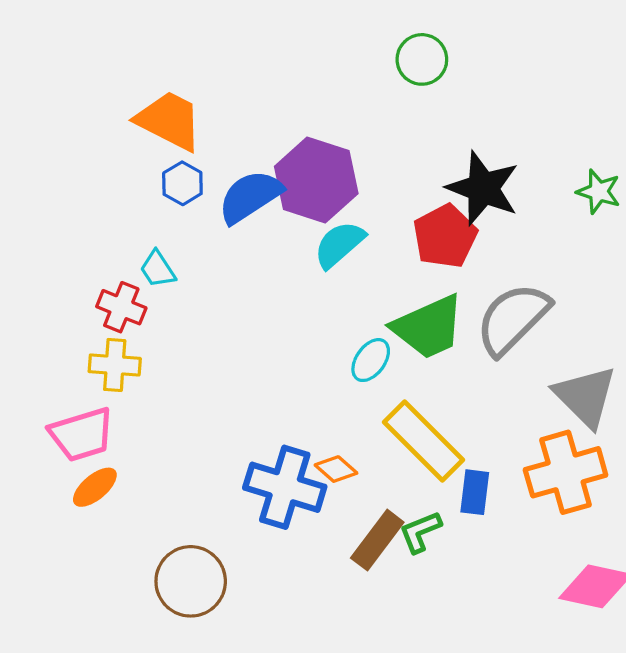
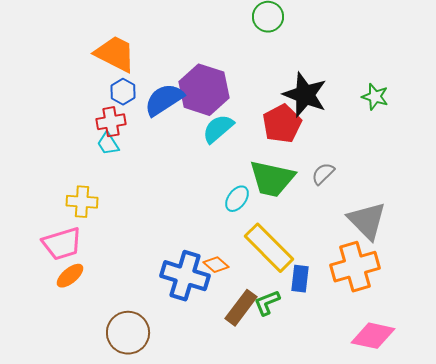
red cross: (121, 307) -> (111, 122), moved, turned -32
gray semicircle: (513, 319) -> (323, 174), size x0.5
green trapezoid: (428, 327) -> (272, 179), turned 36

